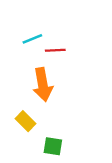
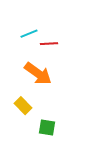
orange arrow: (43, 85) -> (38, 74), turned -44

